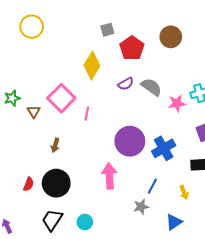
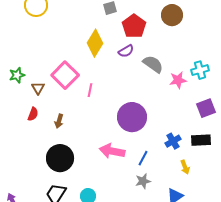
purple semicircle: (126, 84) -> (126, 51), moved
blue cross: (164, 148) -> (173, 141), moved, size x0.7
pink arrow: (109, 176) -> (112, 151), turned -75
red semicircle: (29, 184) -> (33, 114), moved
blue line: (152, 186) -> (143, 158), moved

